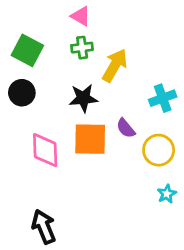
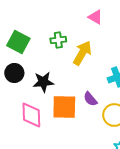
pink triangle: (81, 16) -> (95, 17), moved
black star: (83, 98) -> (43, 82), moved

